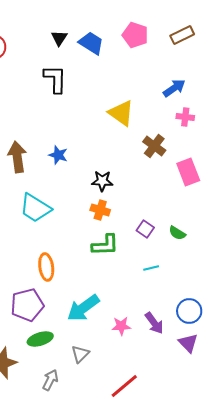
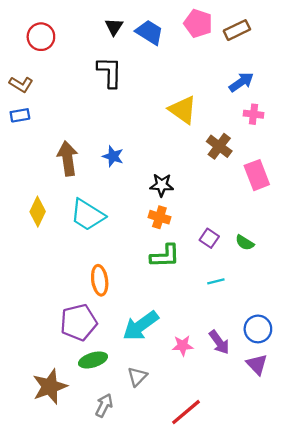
brown rectangle: (182, 35) -> (237, 30), moved

